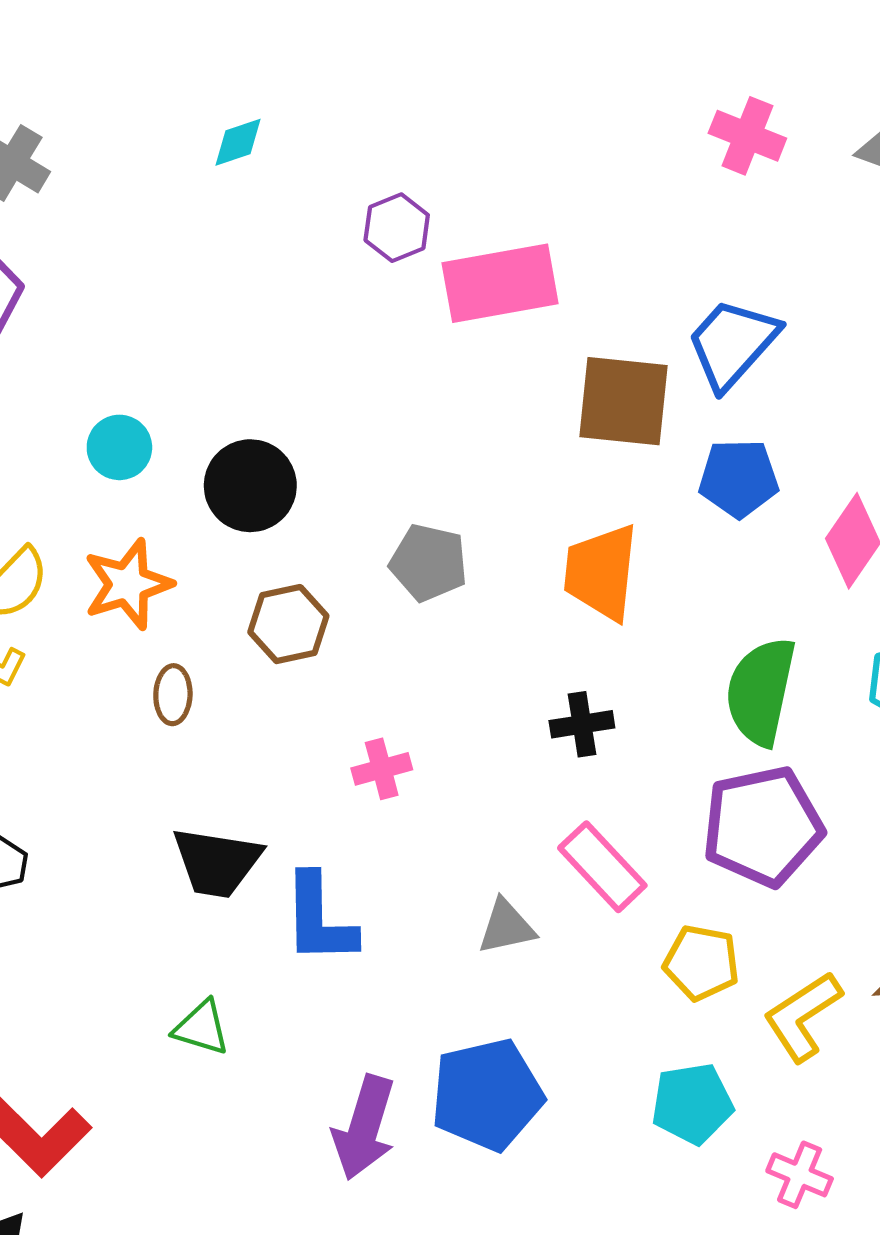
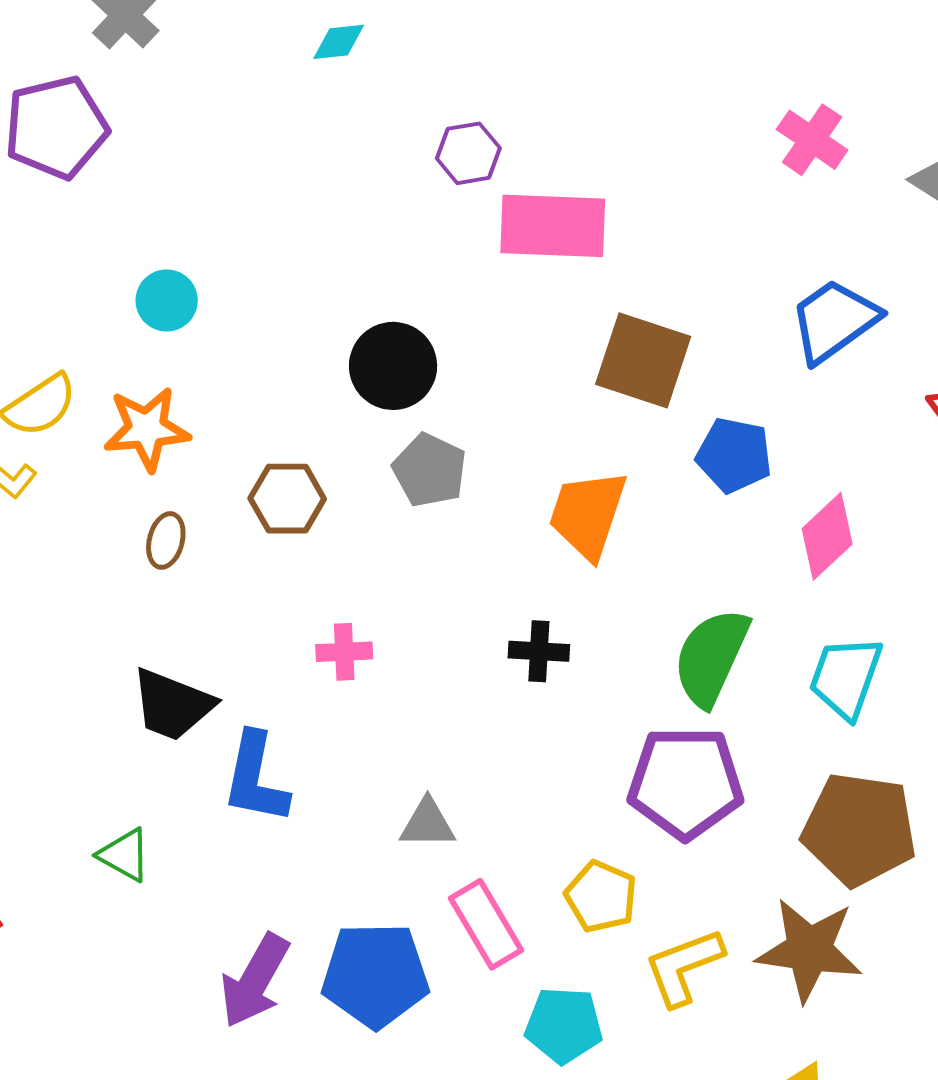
blue trapezoid: (732, 344) -> (834, 321), moved
black circle: (250, 486) -> (393, 366), moved
pink rectangle: (602, 867) -> (486, 924), moved

